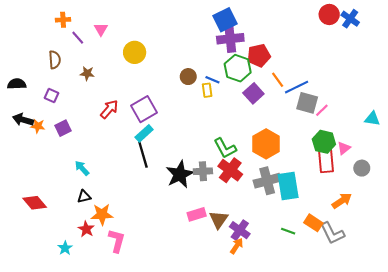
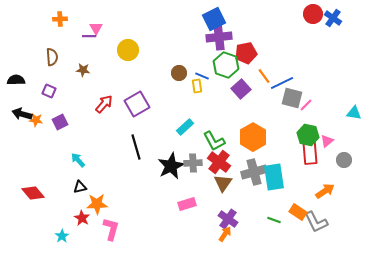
purple line: (78, 38) -> (89, 36), moved, turned -48
cyan rectangle: (144, 133) -> (185, 127), moved
brown triangle: (219, 220) -> (223, 183), moved

